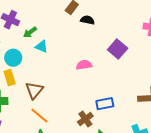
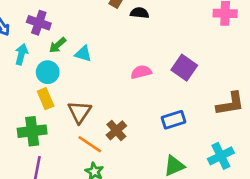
green arrow: (30, 32) -> (58, 45), moved
purple square: (118, 49) -> (184, 68), moved
brown cross: (85, 119) -> (116, 130), moved

